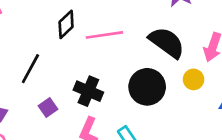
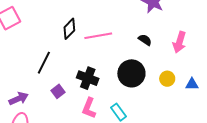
black semicircle: (167, 42) -> (145, 40), size x0.5
yellow circle: (194, 79) -> (167, 79), moved

